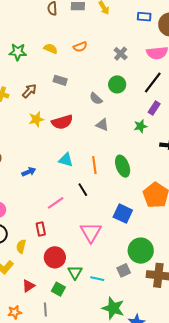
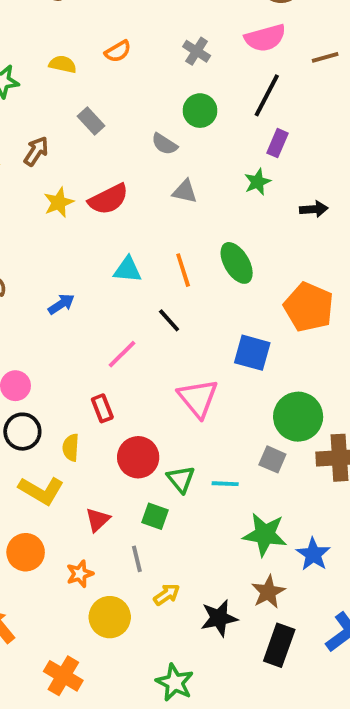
gray rectangle: (60, 80) -> (91, 121), turned 40
gray square: (124, 270) -> (272, 459), turned -32

